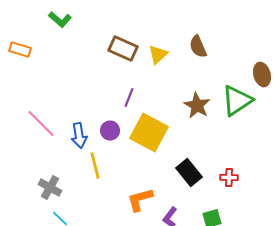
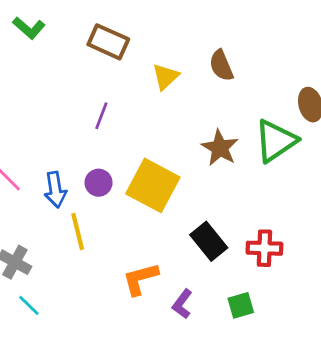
brown rectangle: (123, 49) -> (108, 42), moved
purple line: (129, 98) -> (101, 116), moved
red cross: (229, 178) -> (264, 248), size x1.4

